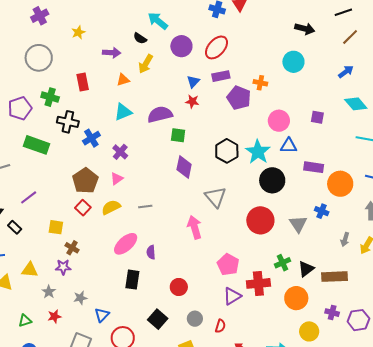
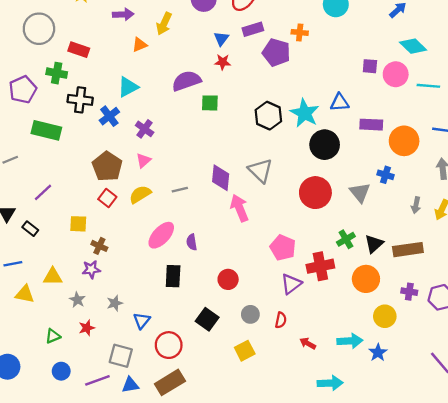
red rectangle: (83, 82) -> (79, 50), moved, turned -54
cyan triangle: (123, 112) -> (128, 87), moved
pink circle: (279, 121) -> (396, 74), moved
purple diamond: (184, 167) -> (221, 178), moved

